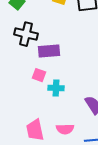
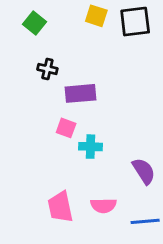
black cross: (26, 34) -> (47, 69), size x0.6

